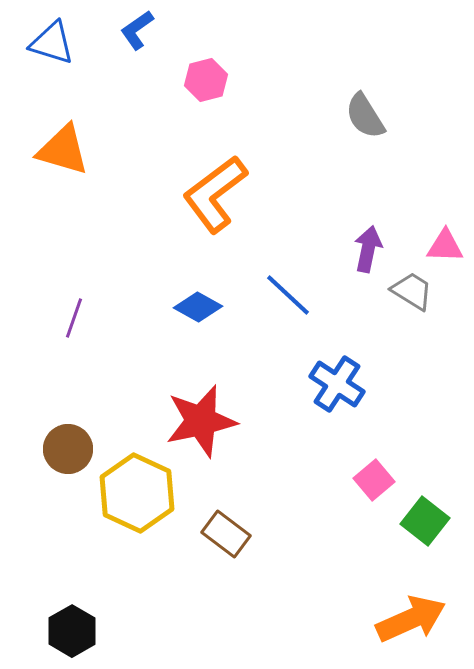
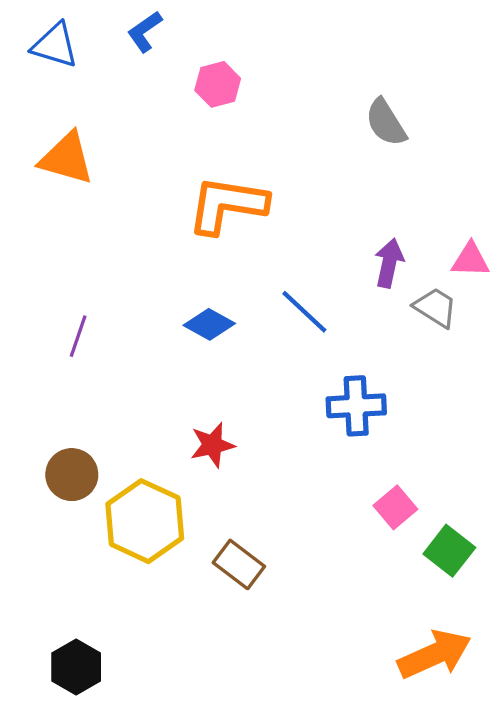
orange L-shape: (215, 194) -> (227, 205), turned 46
blue cross: (337, 384) -> (356, 406), turned -36
red star: (201, 421) -> (212, 445), size x0.6

